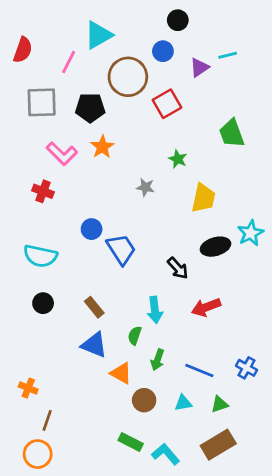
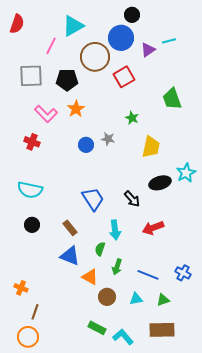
red semicircle: (23, 50) -> (17, 24), moved
blue circle: (163, 51) -> (121, 38), size x1.6
blue circle: (92, 229) -> (86, 145), moved
blue trapezoid: (121, 249) -> (93, 199), moved
brown rectangle: (218, 445) -> (162, 330), turned 30

